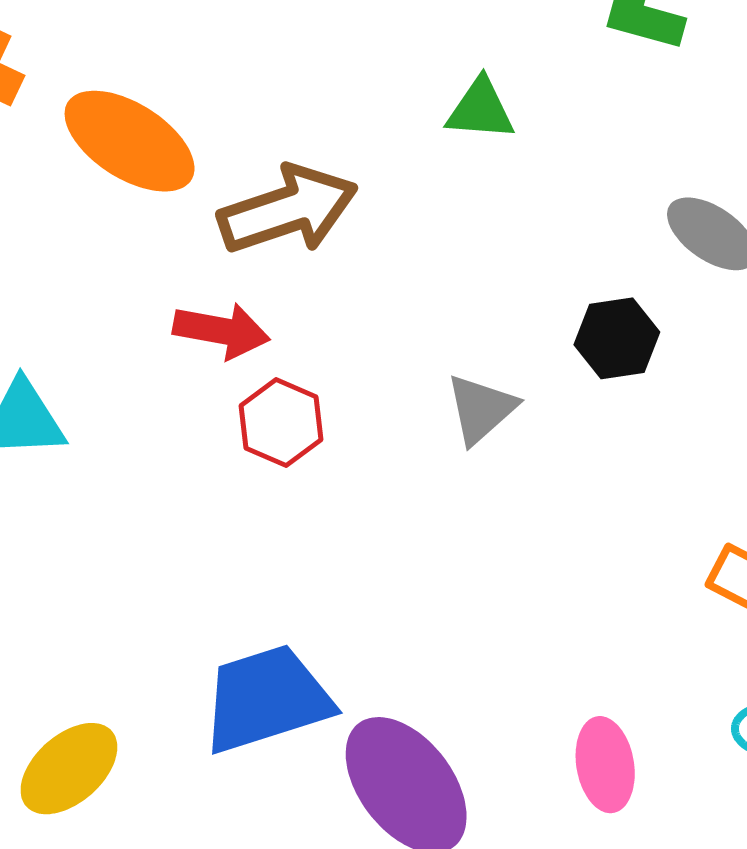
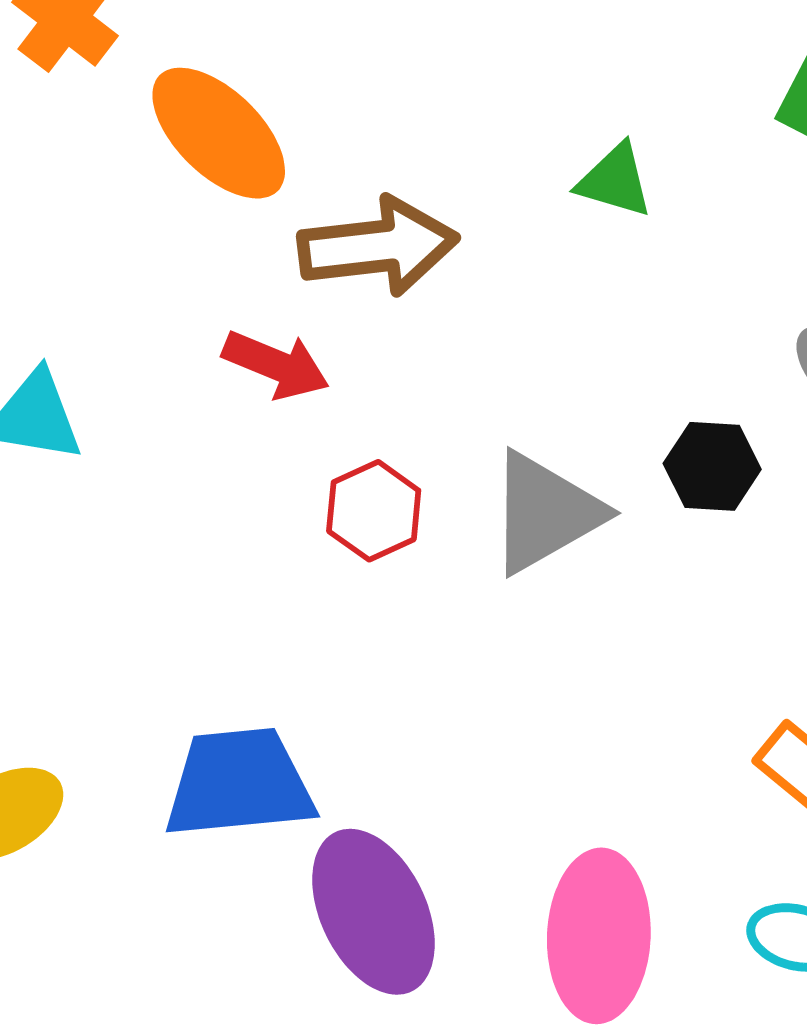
gray triangle: (481, 409) -> (545, 513), size x1.5
red hexagon: (281, 423) -> (374, 511), moved
pink ellipse: (605, 765) -> (599, 936), size x1.6

